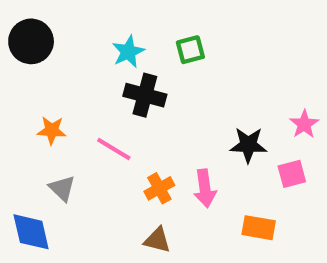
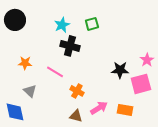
pink square: (292, 174) -> (141, 84), size x1.5
orange cross: (159, 188) -> (77, 91), turned -32
pink arrow: (205, 188) -> (99, 108), moved, turned -114

